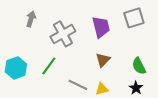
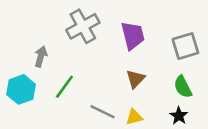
gray square: (134, 18) -> (185, 46), moved
gray arrow: (31, 19) -> (41, 57), moved
gray cross: (63, 34) -> (83, 26), moved

